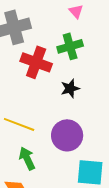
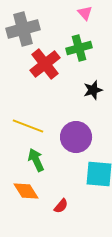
red cross: (36, 62) -> (45, 64), turned 32
black star: (70, 88) -> (93, 90), moved

